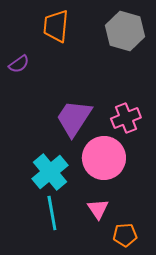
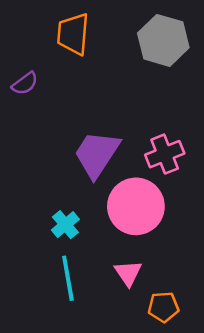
cyan cross: (50, 172) -> (65, 225), size x0.6

